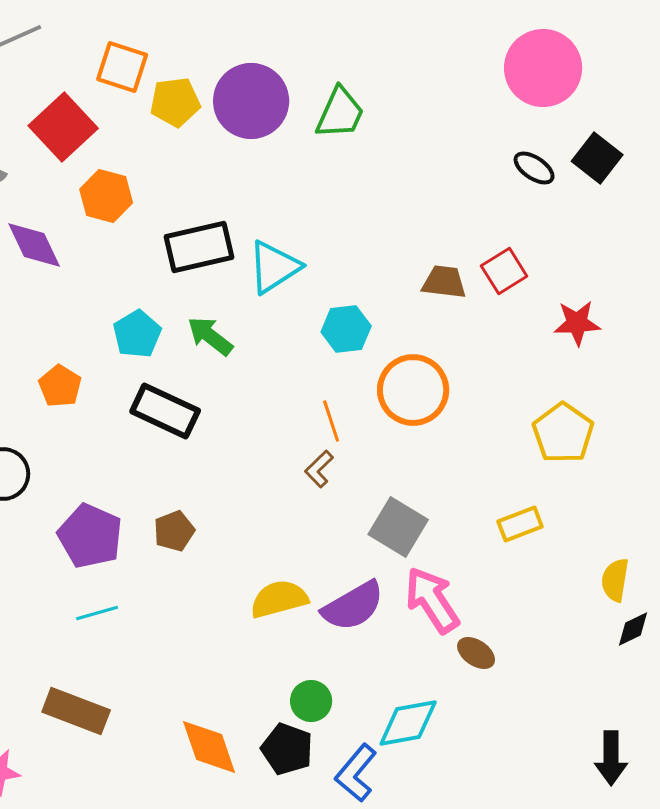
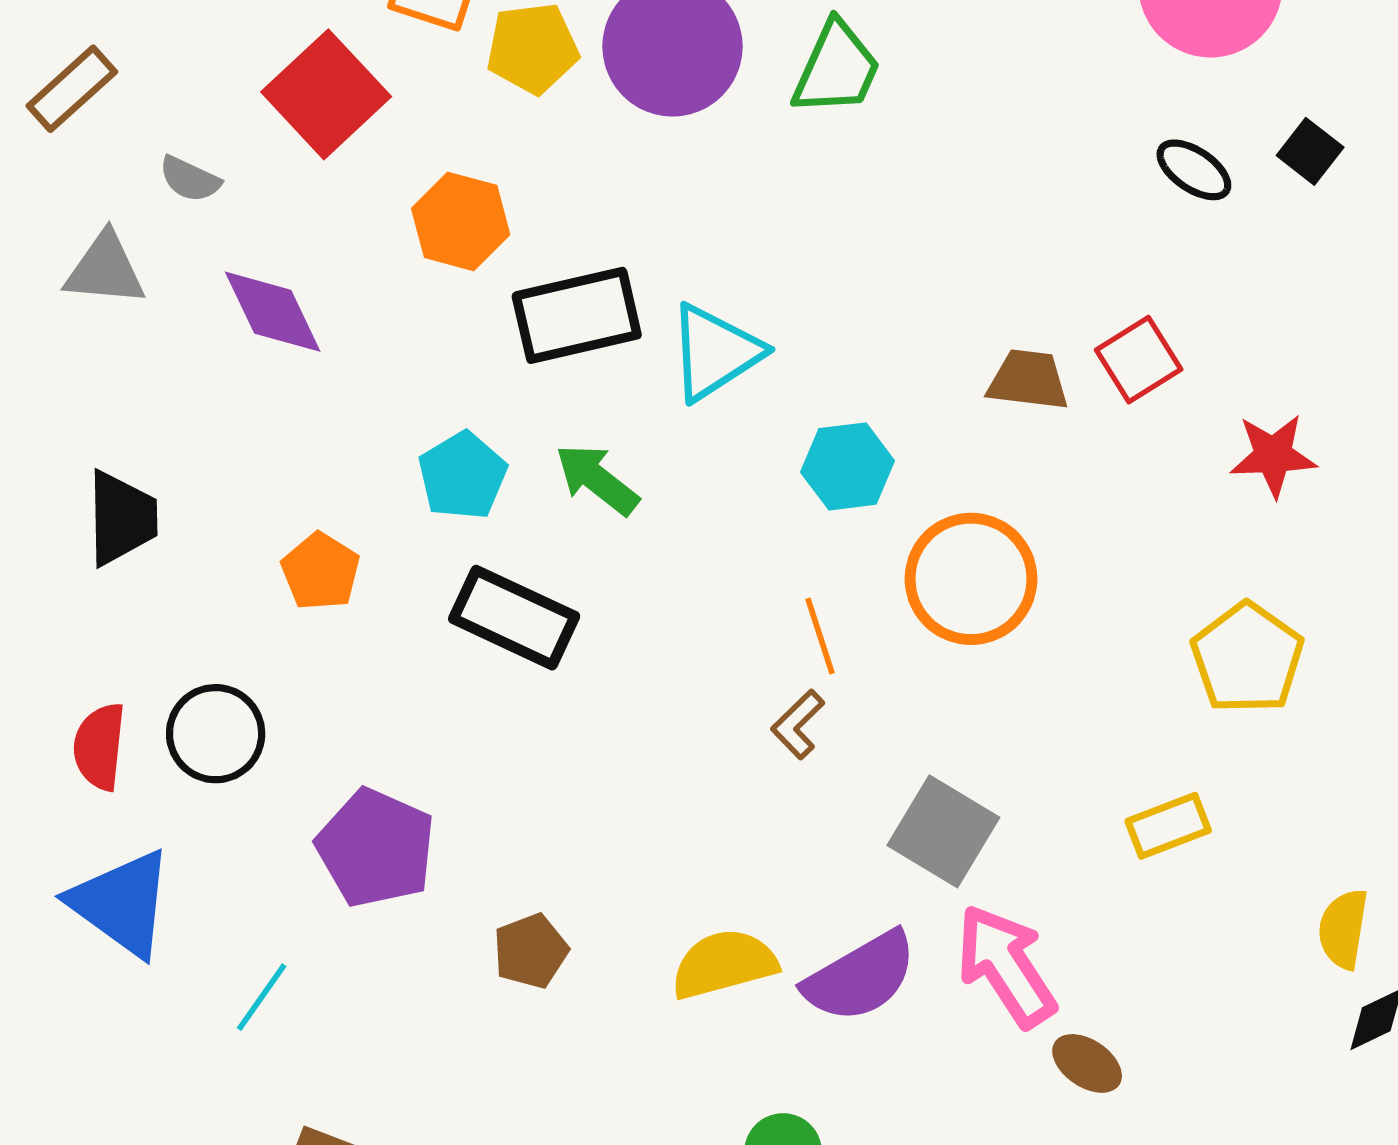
black square: (597, 158) -> (1310, 151), size x0.7
orange hexagon: (106, 196) -> (461, 221), moved
brown pentagon: (174, 531) -> (531, 951), moved
cyan line: (97, 613) -> (262, 997), moved, turned -39

